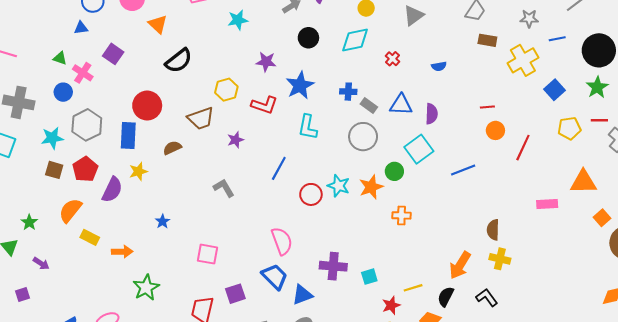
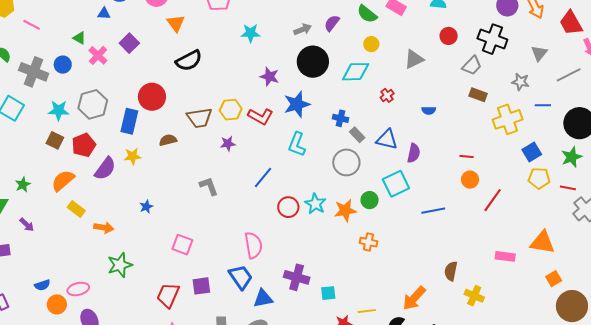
black circle: (308, 38) -> (313, 62), size x1.6
yellow hexagon: (226, 90) -> (231, 110), moved
blue circle: (63, 92) -> (63, 65), moved
yellow pentagon: (569, 128) -> (539, 178), moved
yellow cross: (500, 259) -> (474, 296), moved

